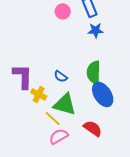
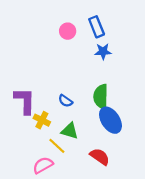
green triangle: (65, 104) -> (70, 131), size x0.7
pink semicircle: (59, 136) -> (43, 165), moved

